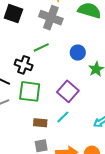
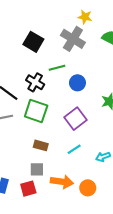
black square: (13, 14) -> (33, 42), moved
blue circle: (78, 53) -> (77, 83), moved
cyan line: (63, 117) -> (74, 149), moved

